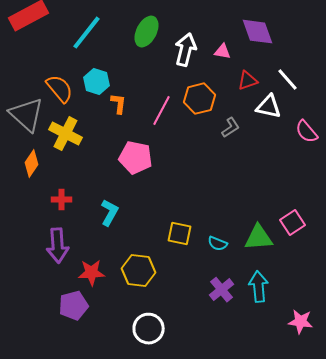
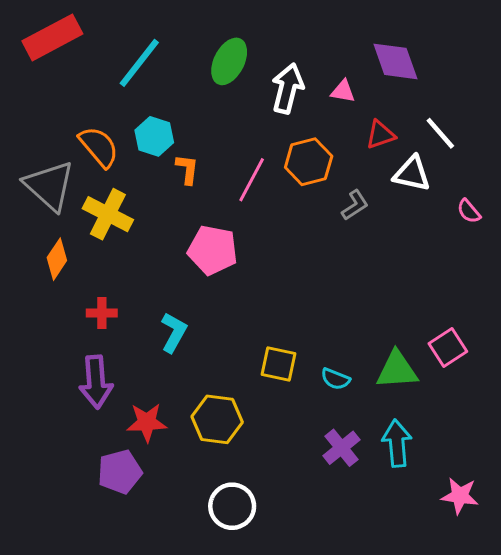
pink semicircle: (307, 132) -> (469, 211), size x0.7

